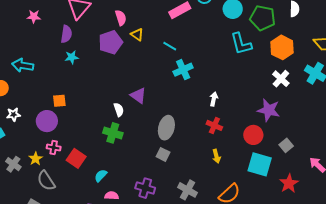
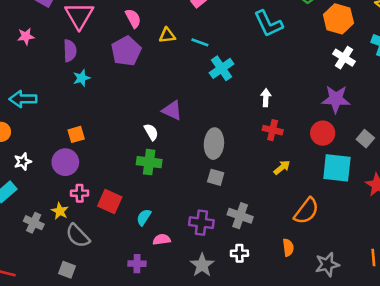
yellow triangle: (137, 35) -> (167, 35), moved, turned -32
cyan L-shape: (241, 44) -> (268, 24), moved
yellow arrow: (216, 156) -> (282, 167), turned -104
gray cross: (187, 190) -> (240, 216), moved

